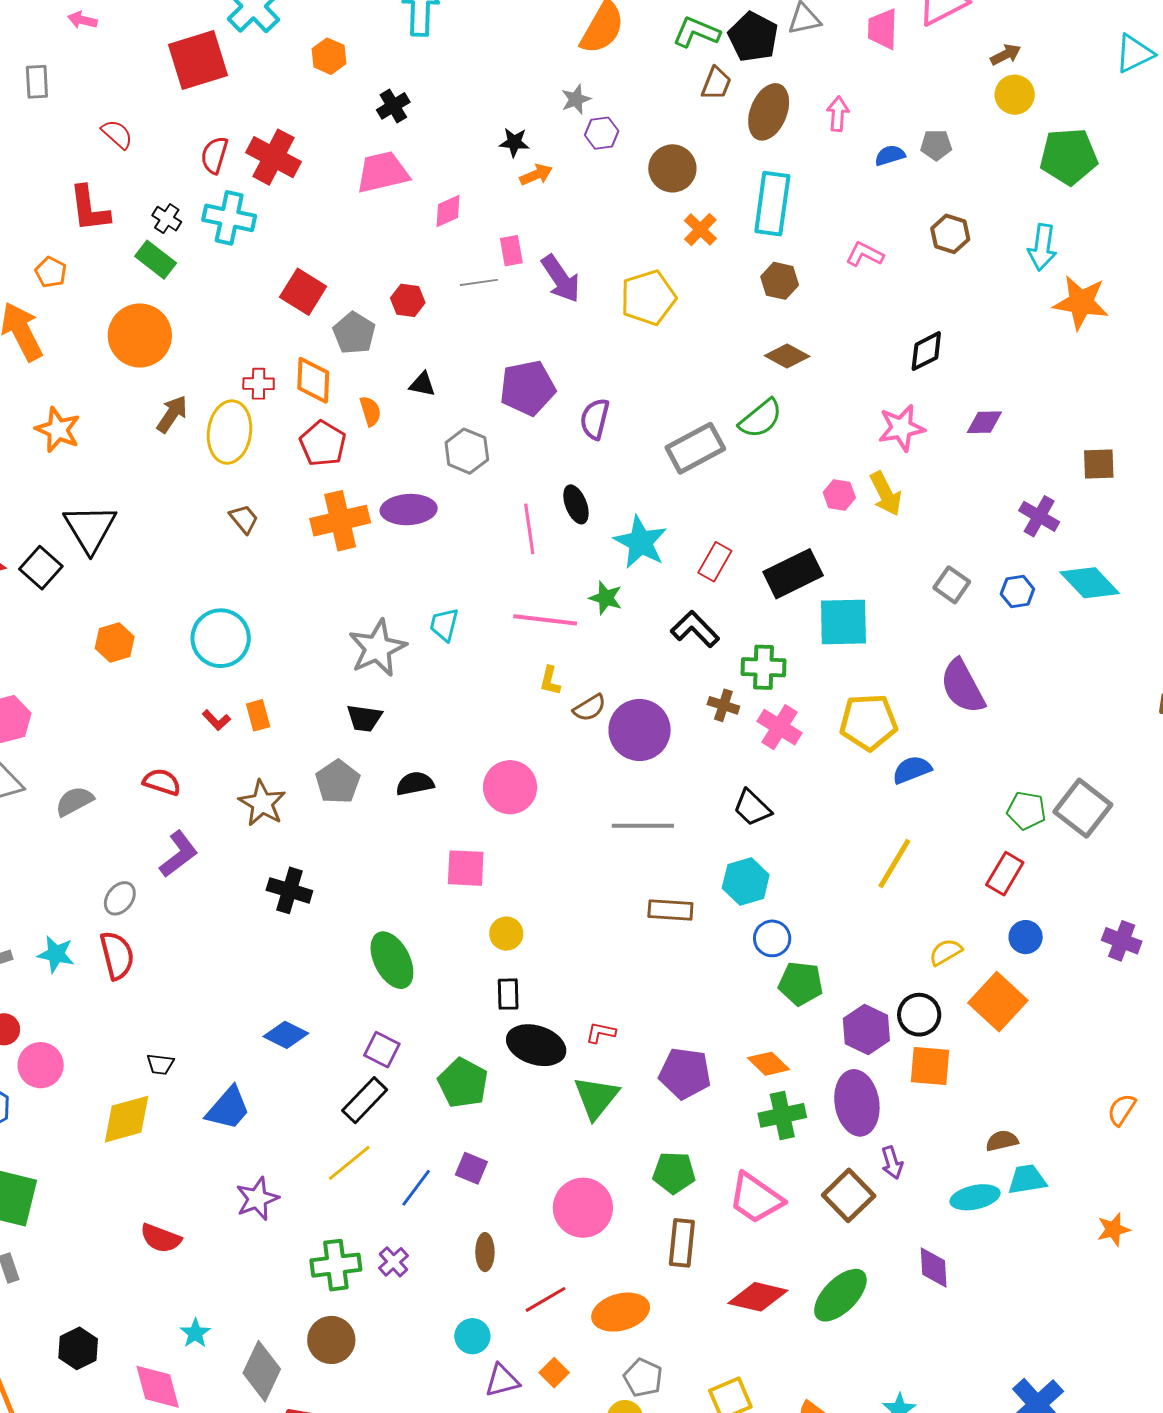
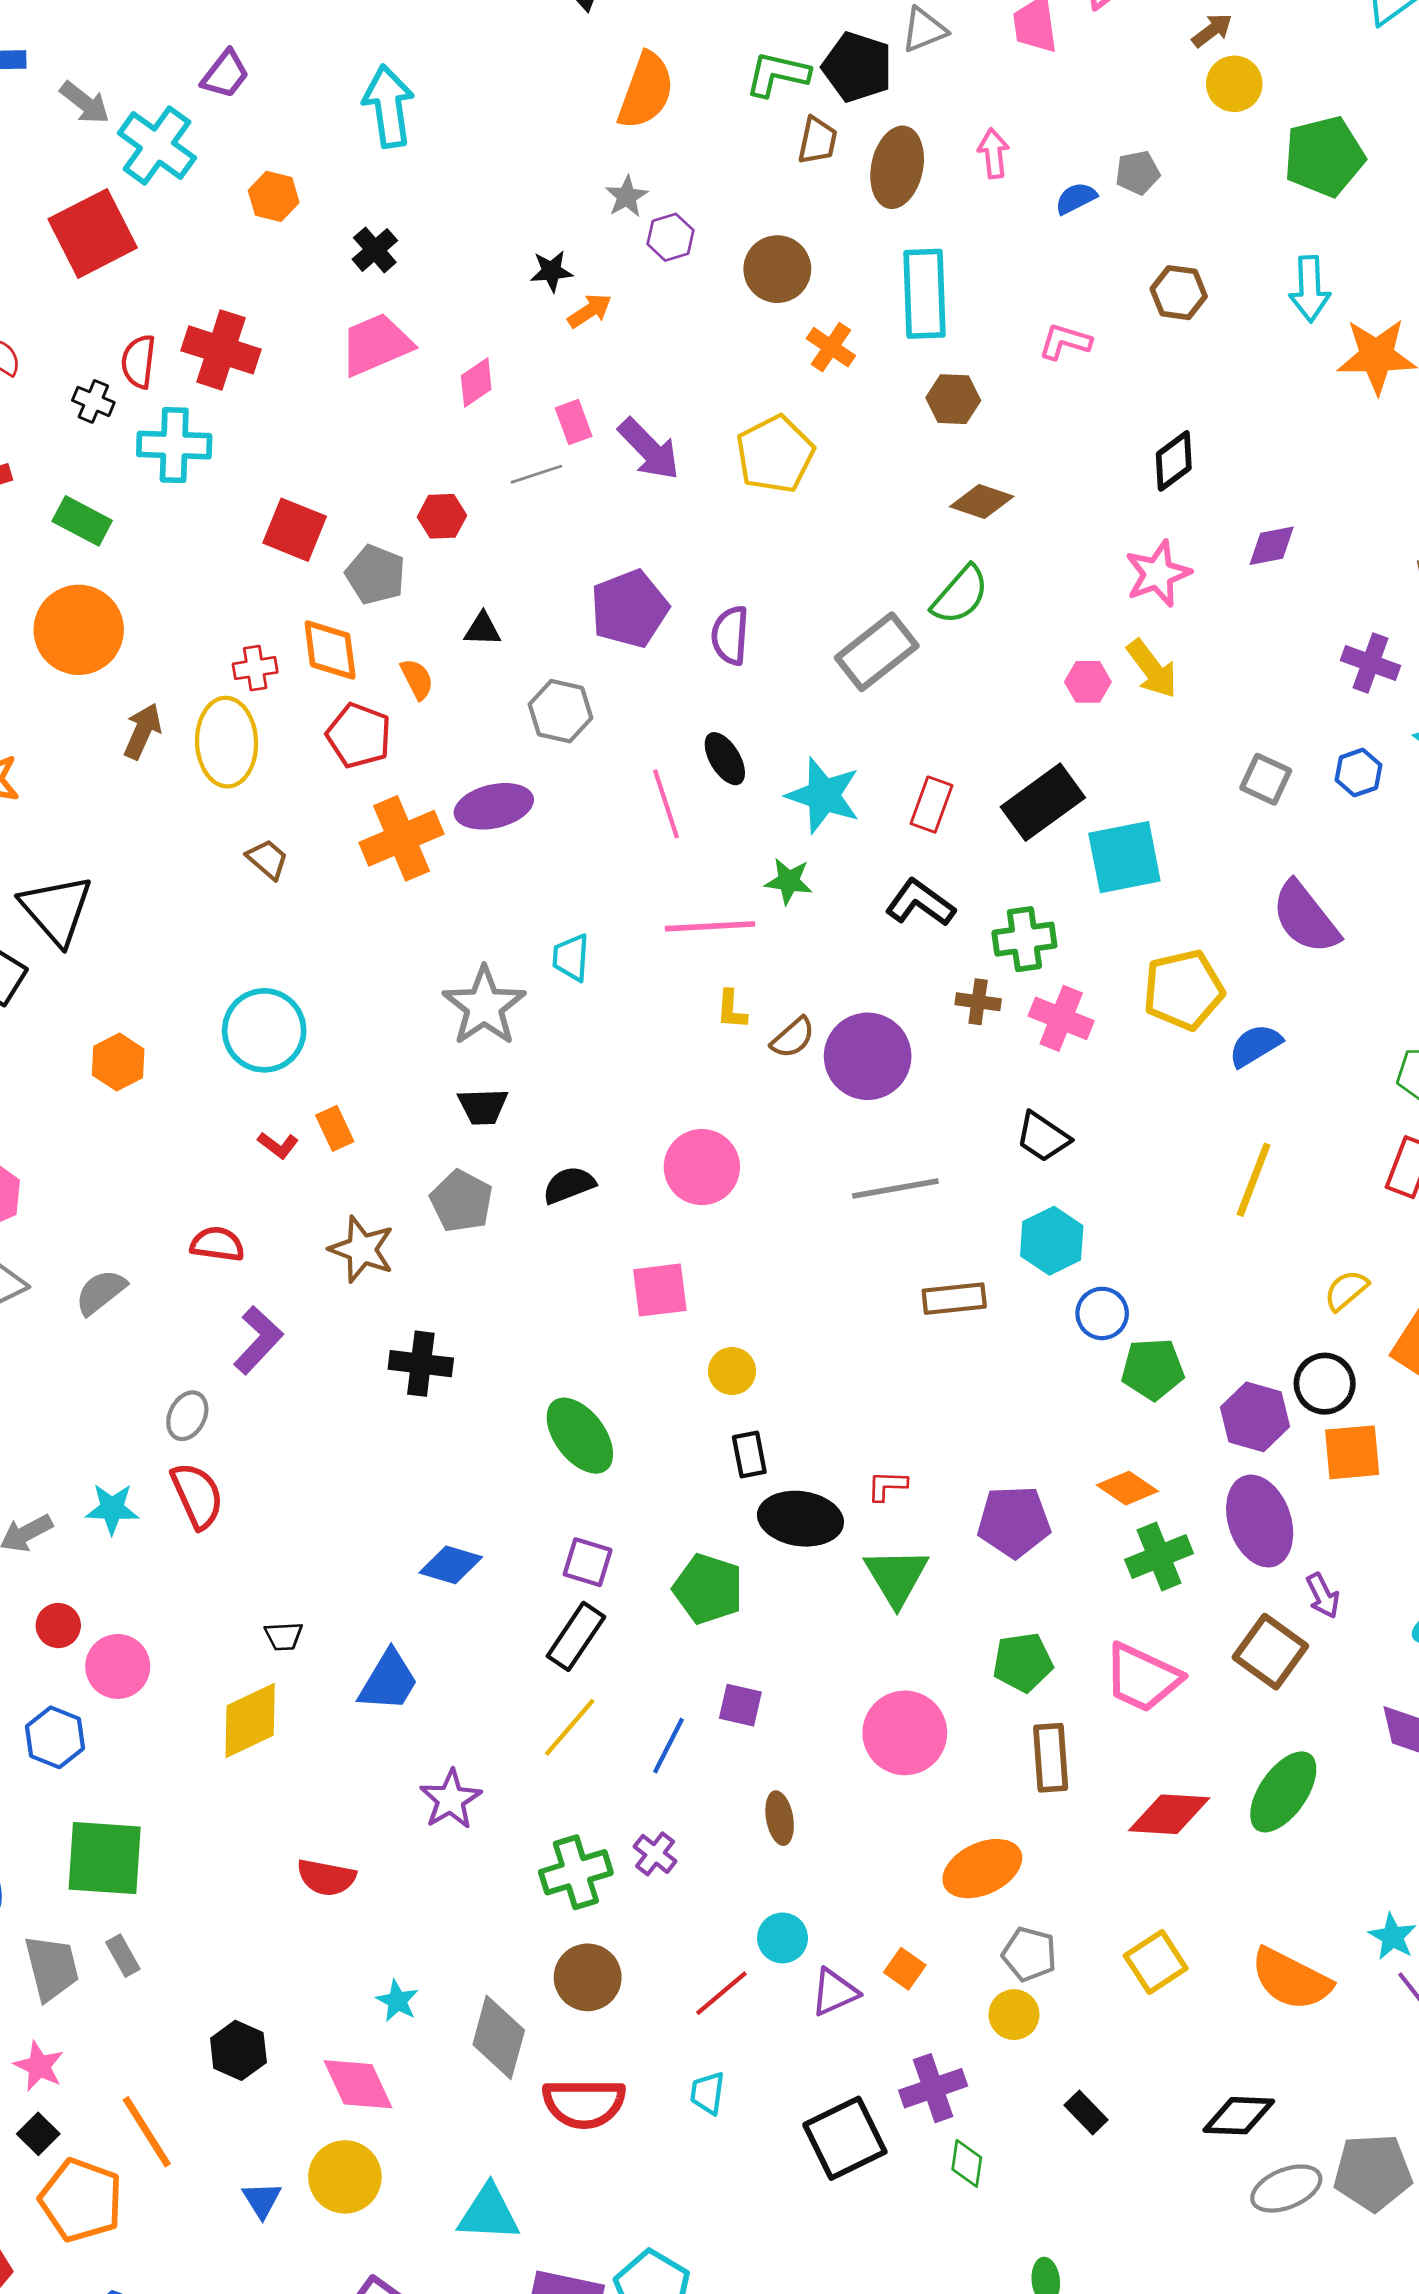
black cross: (167, 219) -> (93, 401), moved
red line: (545, 1299) -> (722, 1993), moved

